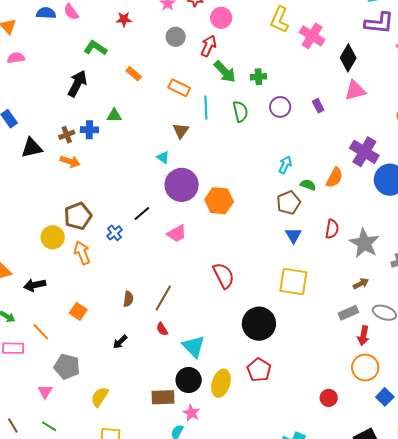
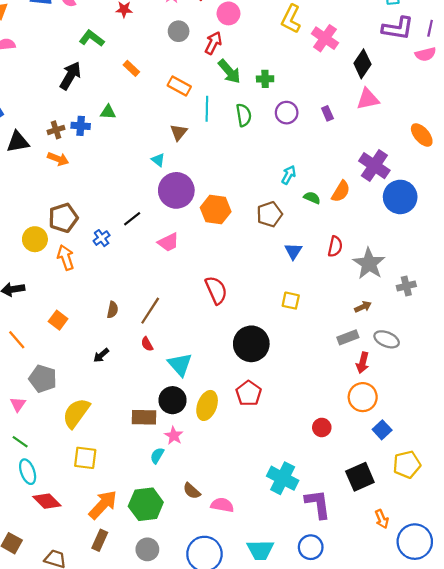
brown pentagon: (288, 203) -> (270, 214), moved
yellow square: (293, 281) -> (291, 301), size x0.6
yellow semicircle: (100, 397) -> (76, 413), size x1.4

